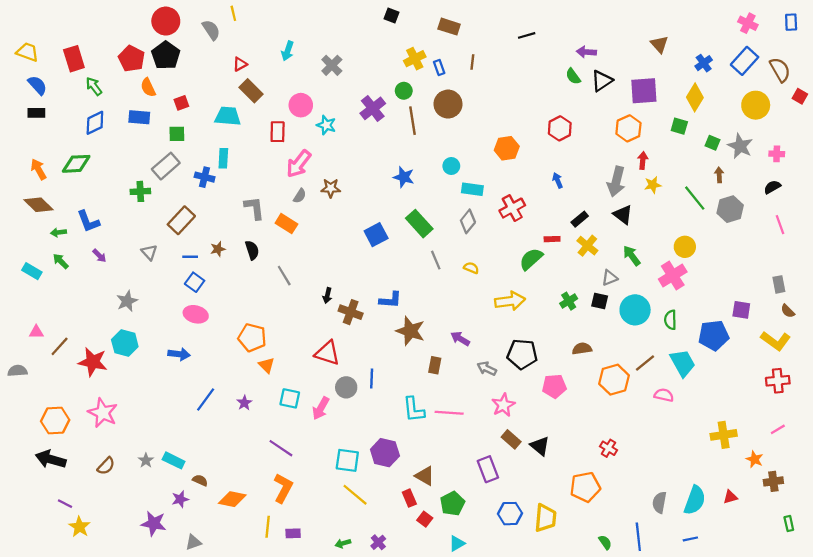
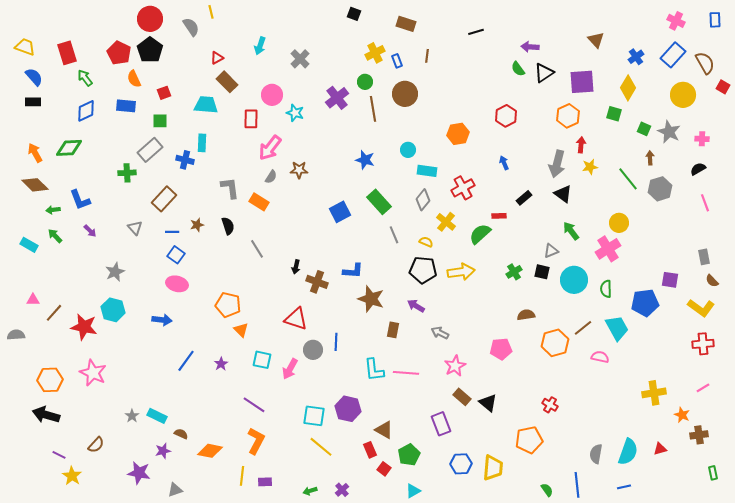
yellow cross: (587, 246) -> (446, 222), moved
black pentagon: (522, 354) -> (423, 270), moved
brown semicircle: (106, 466) -> (96, 445), moved

